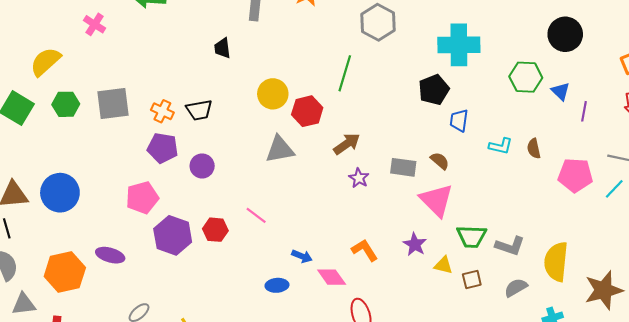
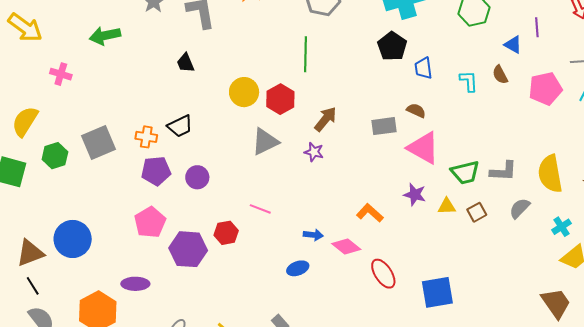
blue triangle: (561, 91) -> (513, 45), moved
cyan L-shape: (501, 146) -> (469, 81), turned -90
purple star: (359, 178) -> (314, 152), moved

